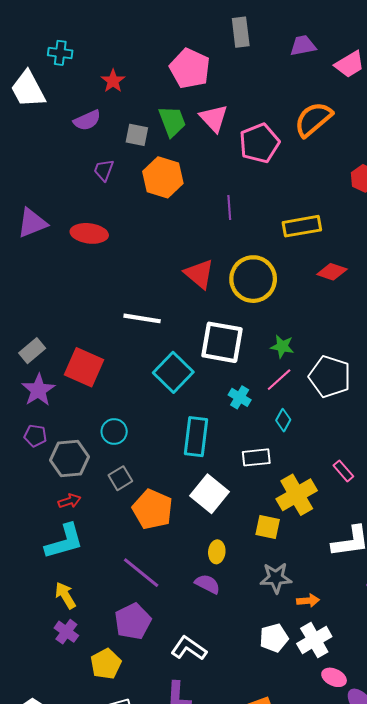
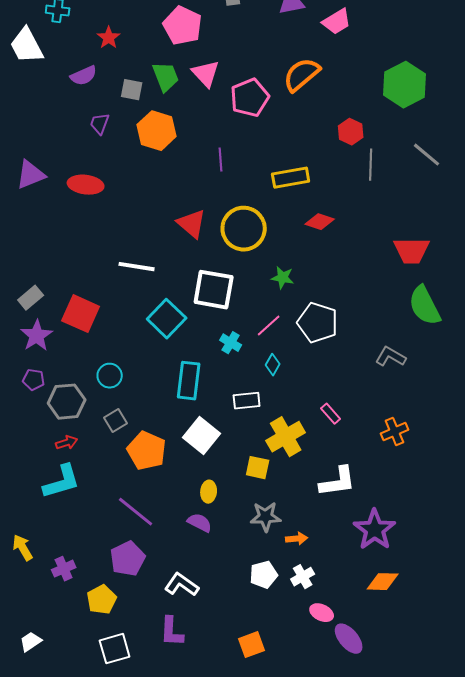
green star: (282, 346) -> (283, 278), moved
yellow arrow: (65, 595) -> (23, 548), moved
purple cross: (66, 632) -> (64, 569), turned 30
white cross: (314, 640) -> (303, 577), size x0.7

